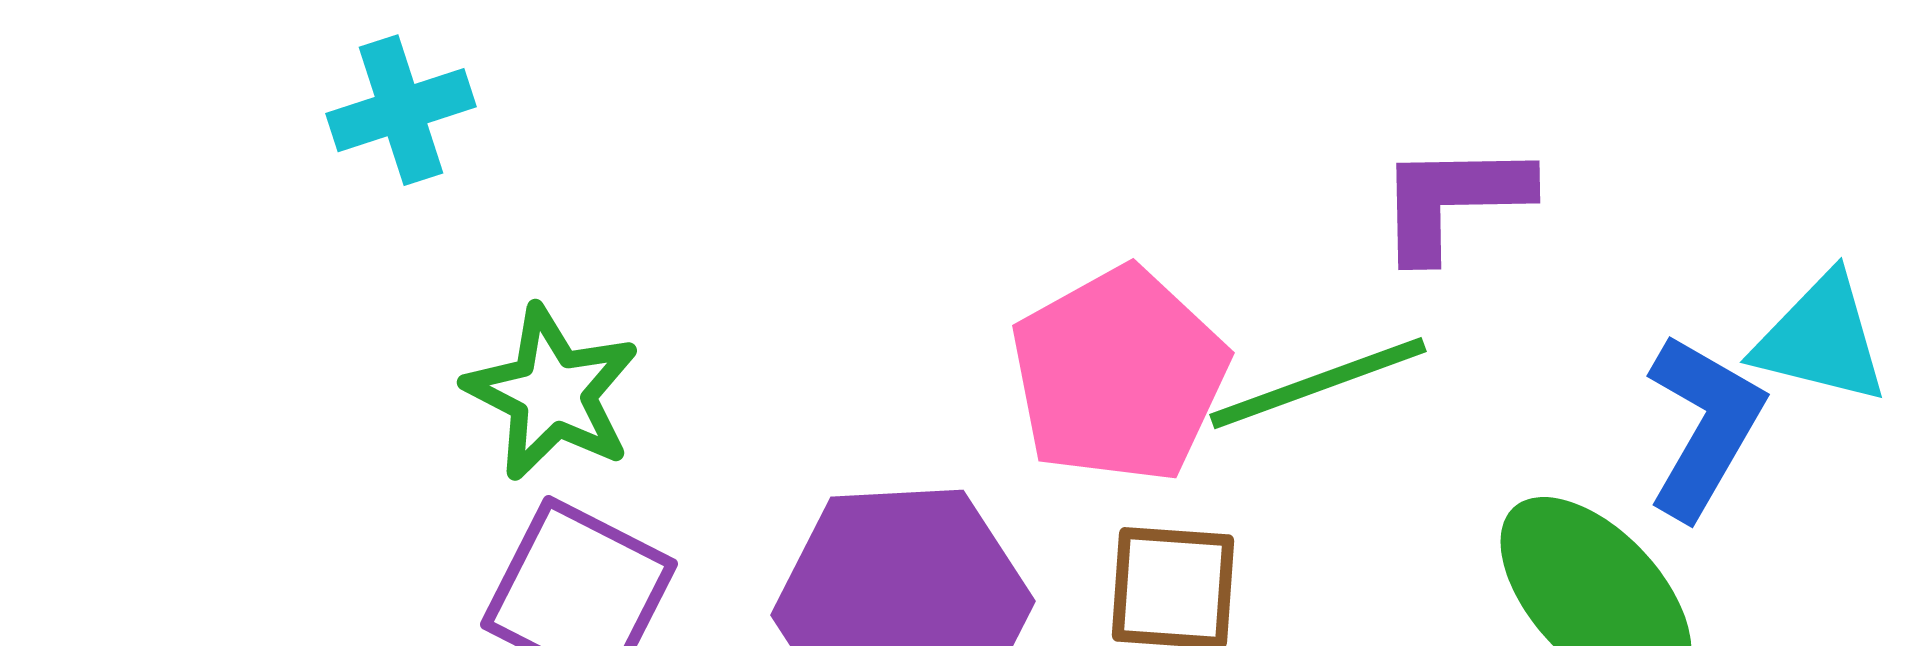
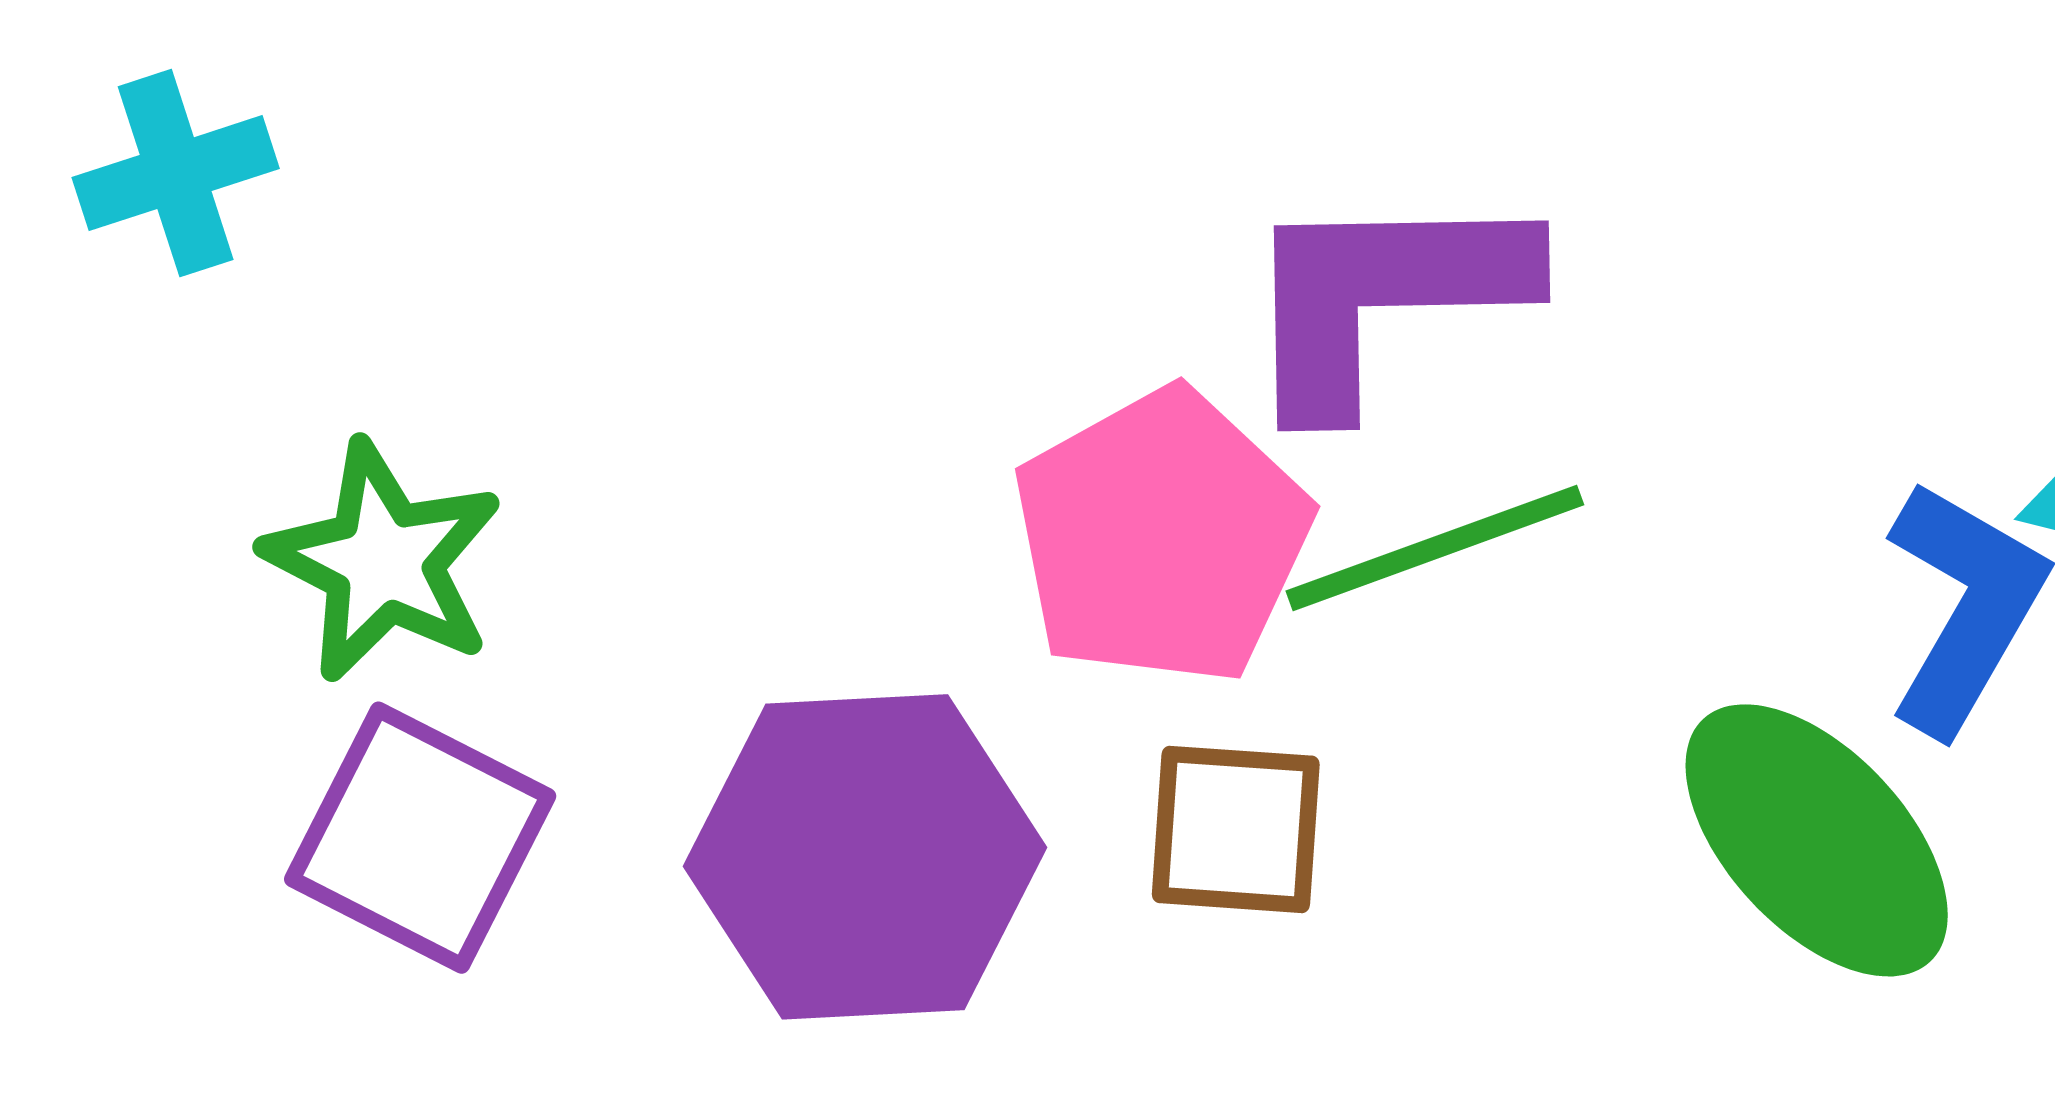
purple L-shape: (1453, 200) -> (1383, 297), moved, size x1.4

